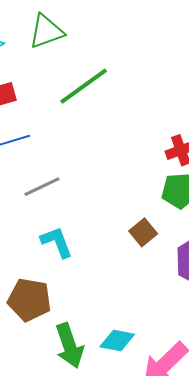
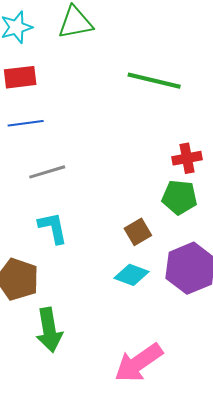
green line: (84, 86) -> (154, 81), moved, turned 40
cyan diamond: (117, 341) -> (131, 275), moved

